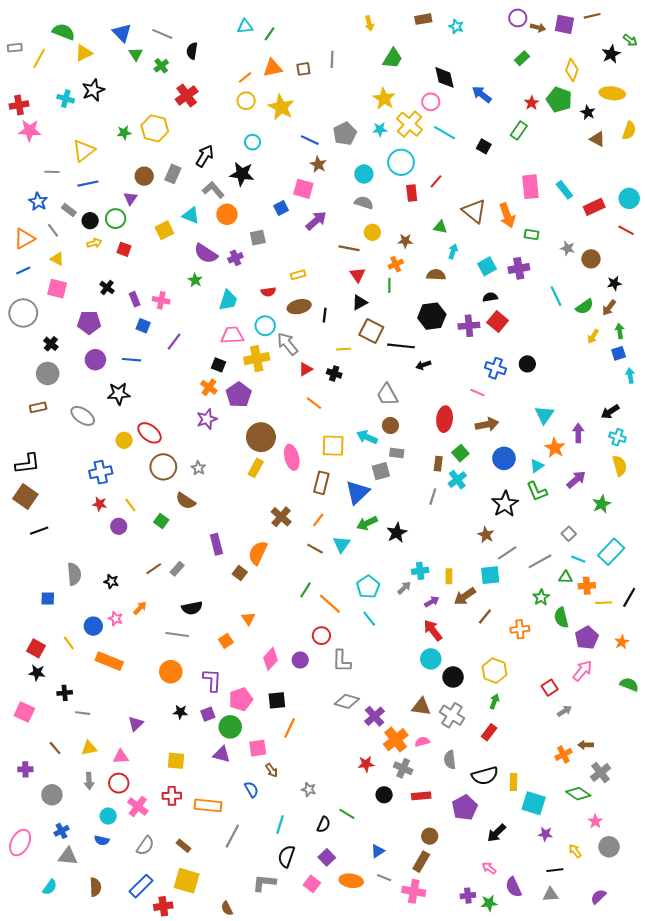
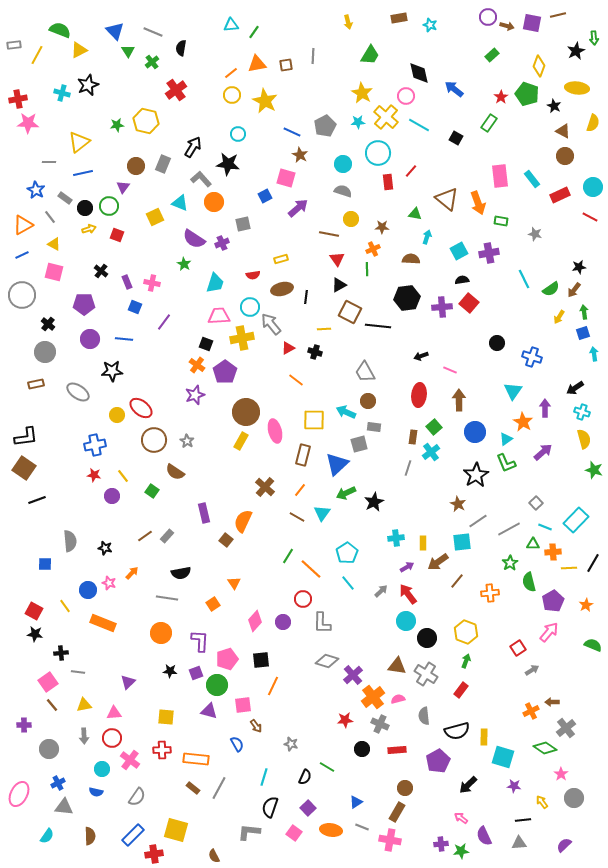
green arrow: (630, 40) -> (594, 38), turned 48
brown circle: (591, 259) -> (565, 156), moved
black arrow: (423, 365) -> (421, 356), moved
blue cross: (495, 368) -> (532, 357), moved
brown arrow: (487, 424) -> (459, 400), turned -80
green star: (602, 504) -> (594, 470), moved, turned -30
gray arrow: (404, 588) -> (381, 591), moved
pink square: (24, 712) -> (48, 682), moved, turned 30
brown rectangle: (183, 846) -> (193, 788), moved

